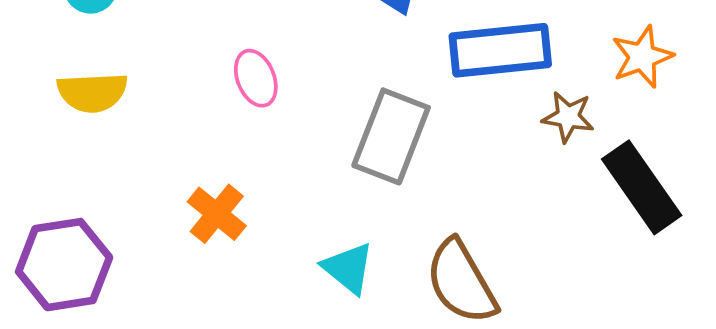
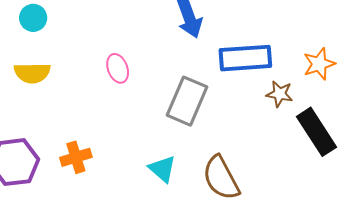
orange cross: (217, 214) -> (76, 157), moved, turned 32

